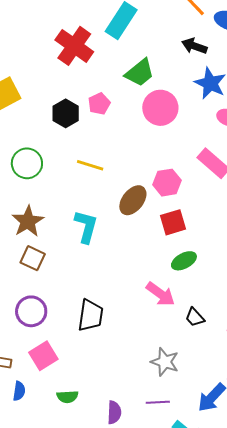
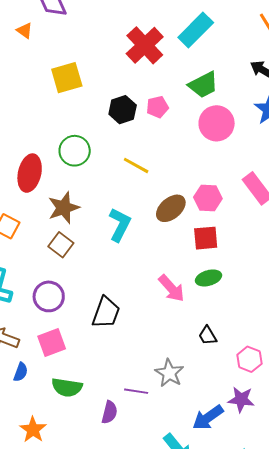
pink arrow: (161, 294) -> (171, 288), moved
green semicircle: (67, 397) -> (67, 387), size x1.4
purple line: (158, 402) -> (136, 391), moved

